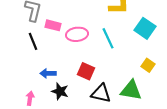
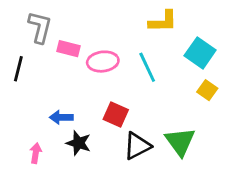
black line: (33, 41) -> (18, 69), moved, turned 36
yellow square: (148, 65) -> (207, 90), moved
green triangle: (131, 90) -> (180, 142), turned 45
black triangle: (101, 93) -> (137, 146), turned -40

